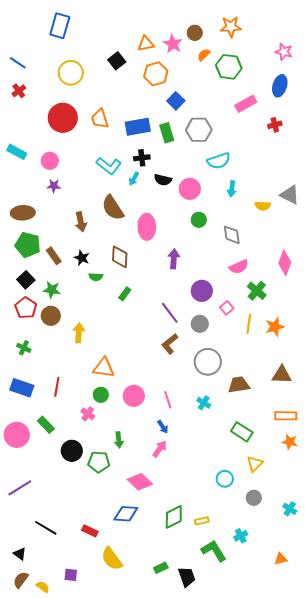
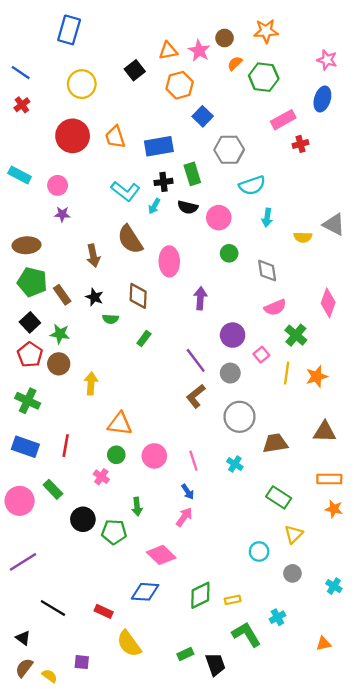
red cross: (275, 125) -> (301, 144), moved
green rectangle: (167, 133) -> (192, 174), moved
green cross: (24, 348) -> (28, 401), size x1.5

